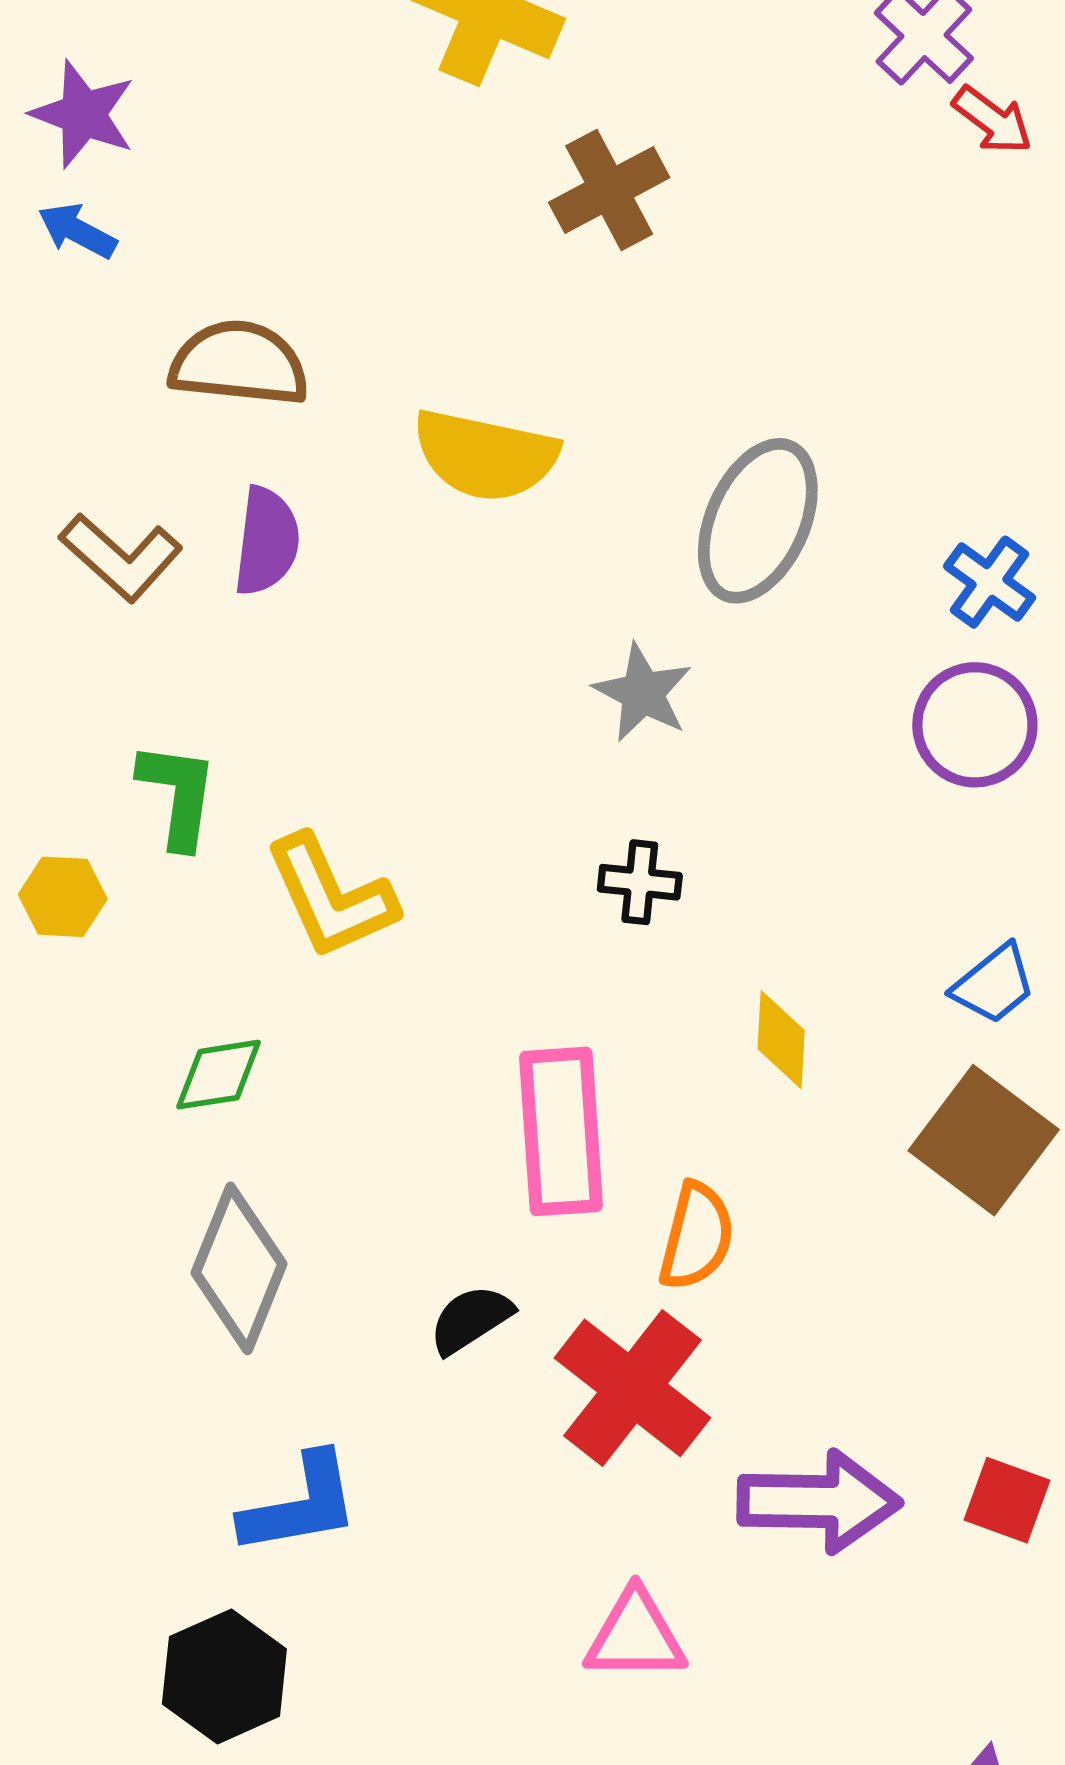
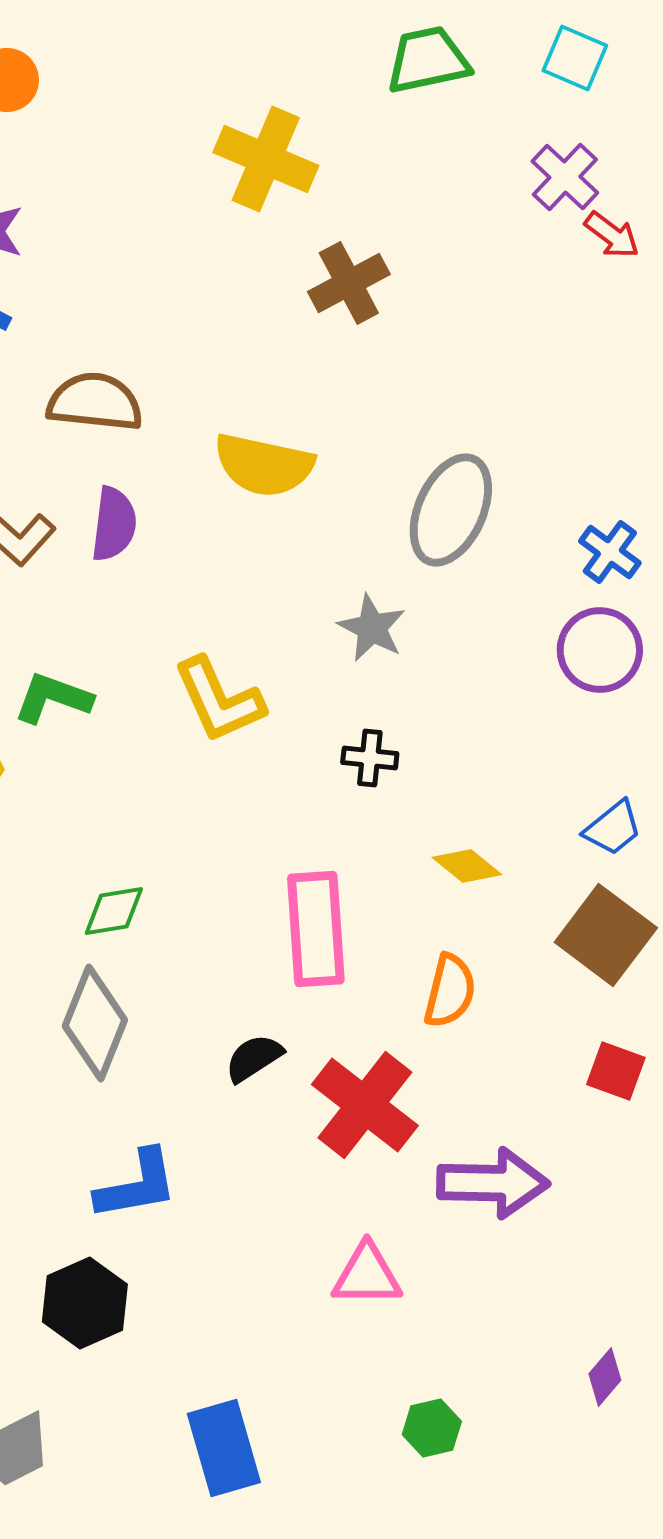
green L-shape: (178, 795) -> (53, 698), turned -78
yellow L-shape: (331, 897) -> (219, 700), moved
yellow diamond: (781, 1040) -> (467, 866), turned -54
green diamond: (219, 1075) -> (114, 911), moved
orange semicircle: (697, 1236) -> (450, 991), moved
red square: (1007, 1500) -> (616, 1071), moved

